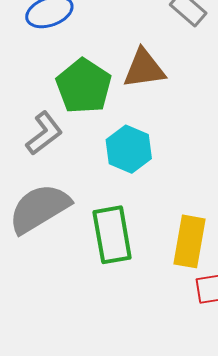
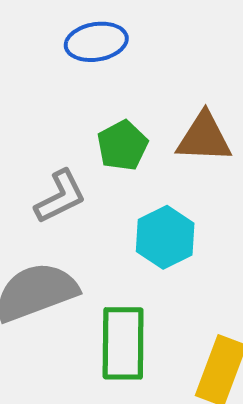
green pentagon: (84, 86) -> (122, 146), size x0.7

